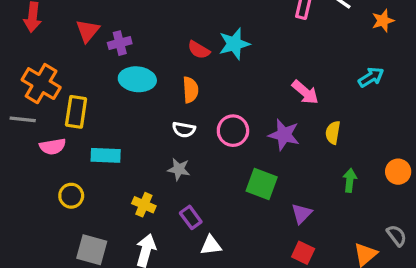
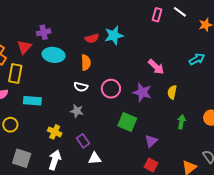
red triangle: (88, 31) -> (24, 47), moved
red semicircle: (199, 50) -> (92, 38), turned -48

